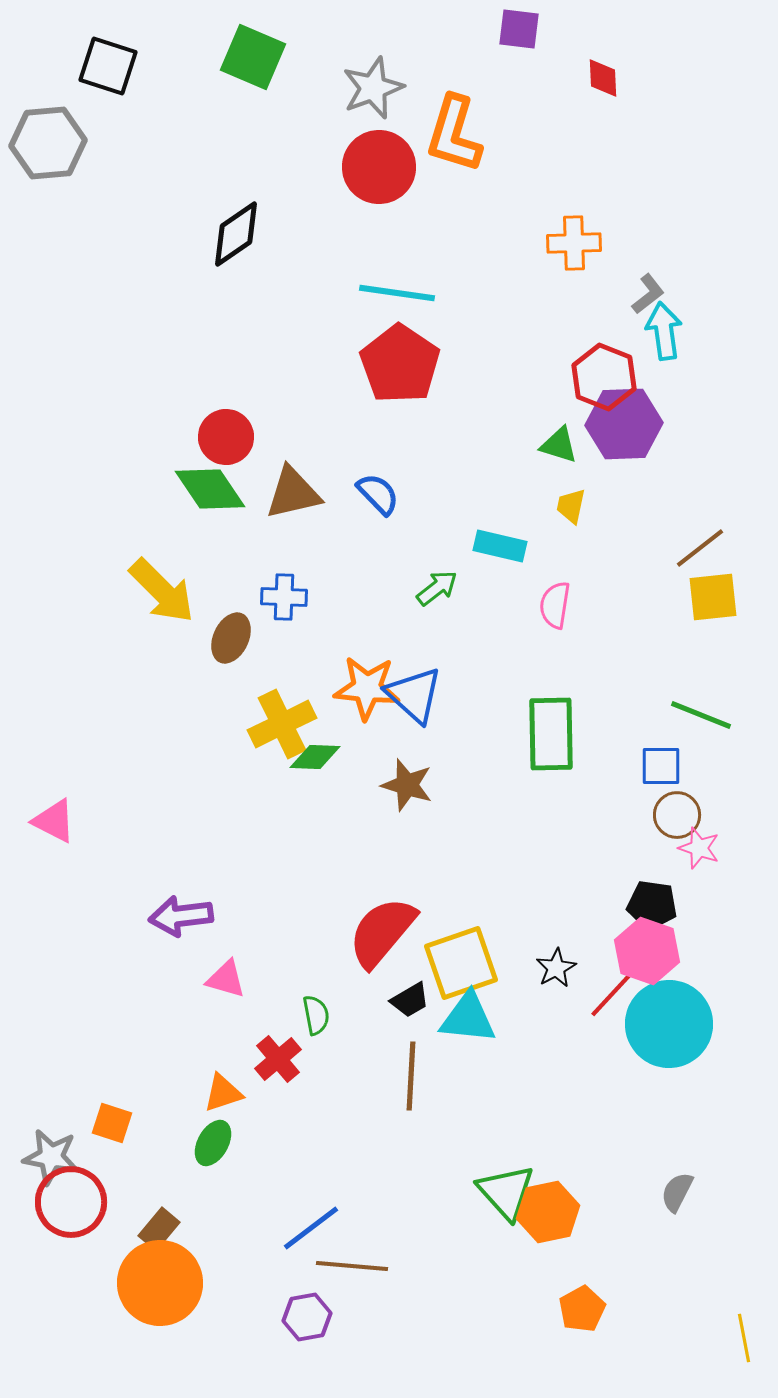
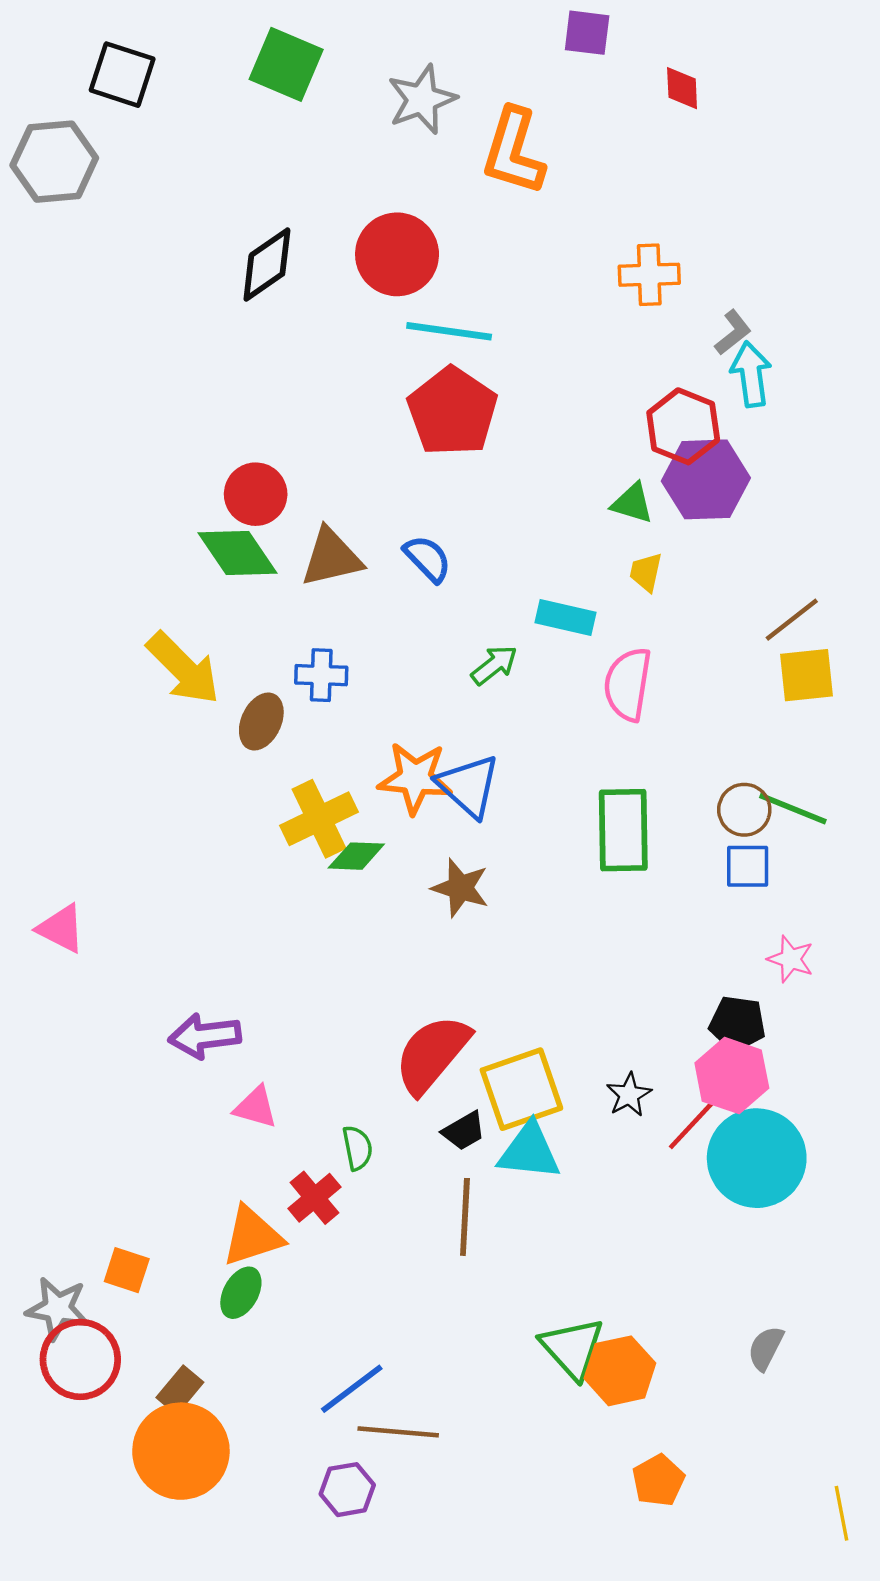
red circle: (379, 167) -> (397, 254), moved
pink semicircle: (555, 605) -> (628, 684), size x1.4
brown circle: (677, 815) -> (744, 810), moved
orange triangle: (223, 1093) -> (252, 1236), size x1.4

